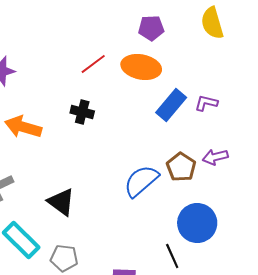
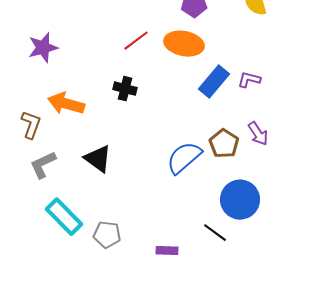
purple arrow: (215, 157) -> (258, 134), turned -110
black triangle: (61, 202) -> (98, 159), moved
black line: (172, 256) -> (215, 233), turned -30

